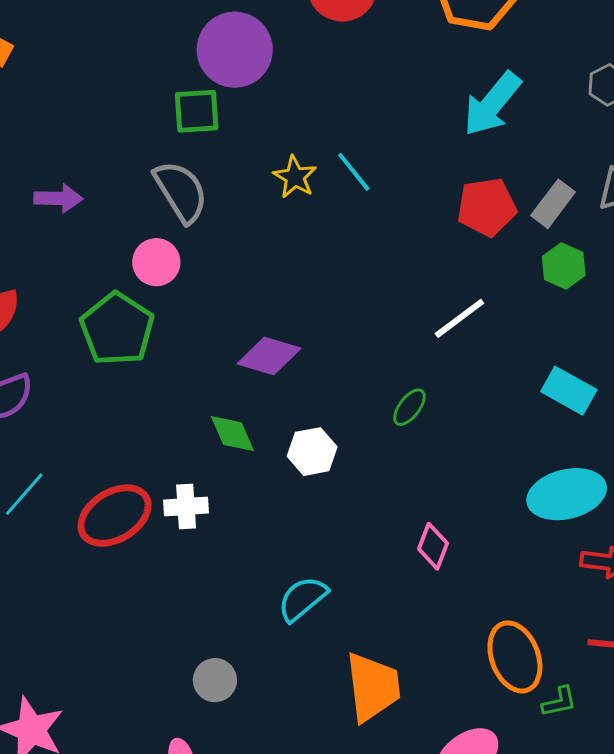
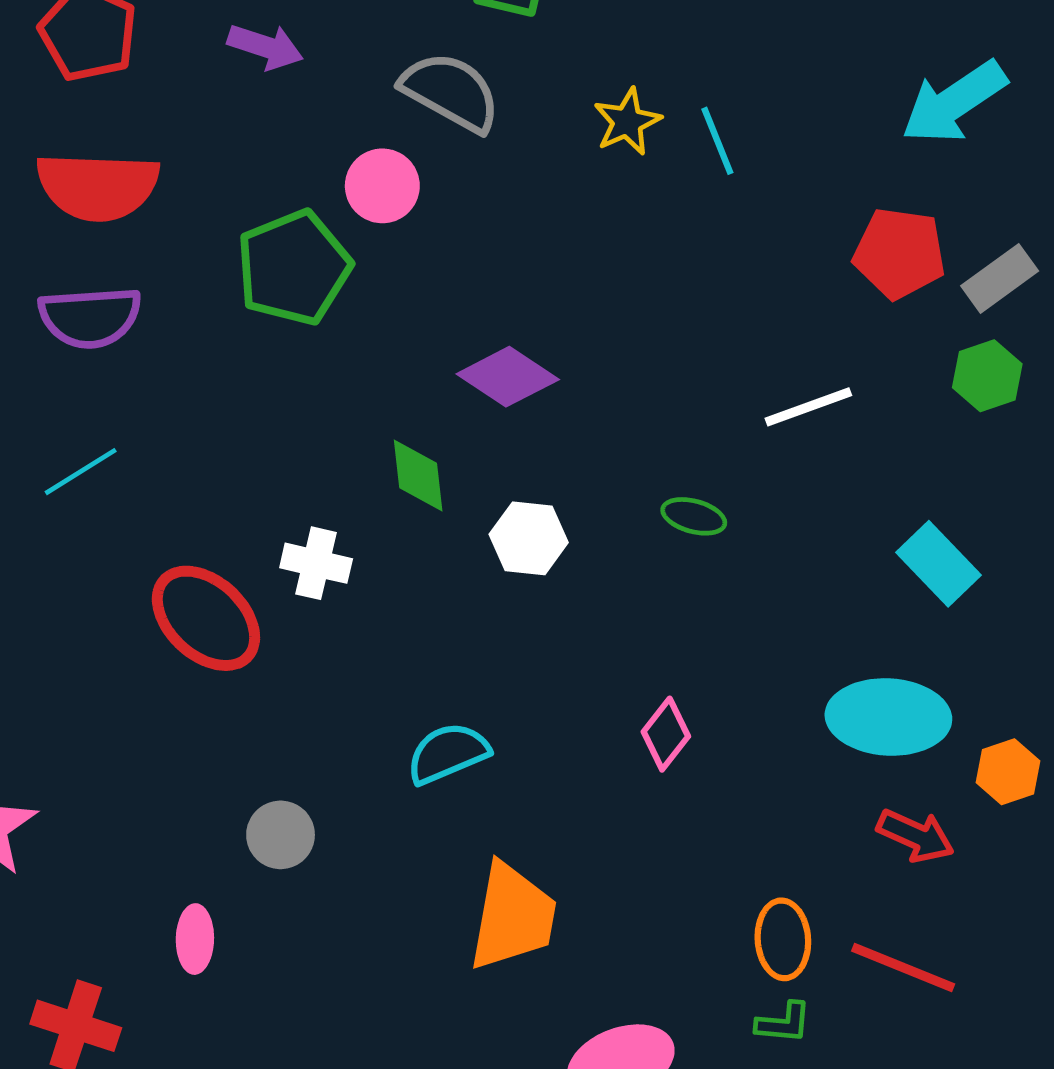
gray semicircle: (181, 192) -> (451, 92), turned -46
green ellipse: (409, 407) -> (694, 516), turned 51
red ellipse: (115, 516) -> (206, 618), moved, turned 58
orange ellipse: (515, 657) -> (783, 939), moved, size x0.7

